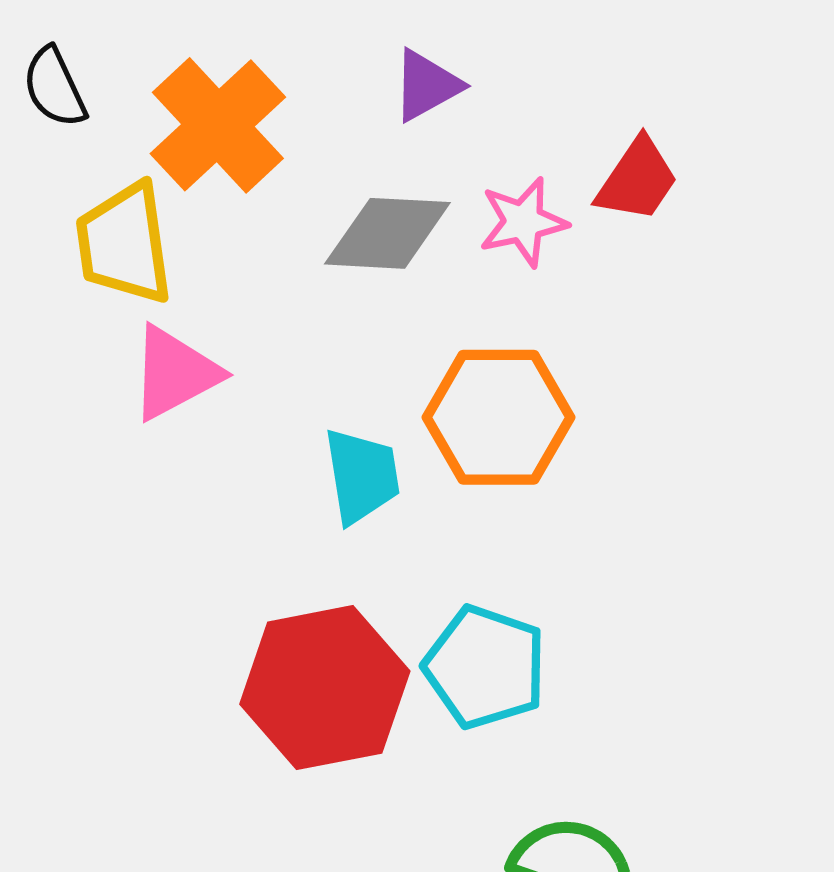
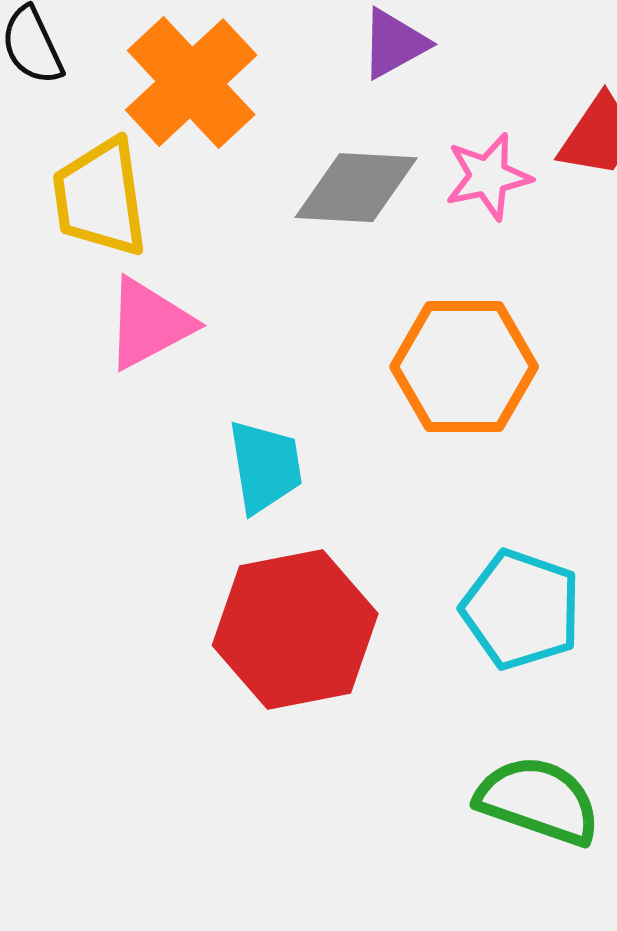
cyan trapezoid: (362, 476) -> (265, 467), moved
cyan pentagon: (485, 667) -> (521, 610), moved

